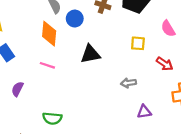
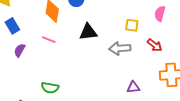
pink semicircle: (168, 29) -> (160, 14), turned 42
gray arrow: (128, 83) -> (120, 48), moved, size x1.5
purple semicircle: (17, 89) -> (20, 50), moved

